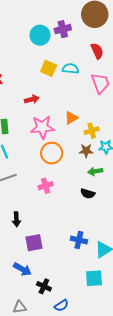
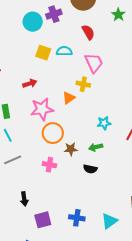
yellow cross: (92, 131) -> (83, 84), moved, turned 32
brown star: (86, 151) -> (71, 149), moved
pink cross: (46, 186) -> (49, 165), turned 32
blue cross: (79, 240) -> (77, 218), moved

